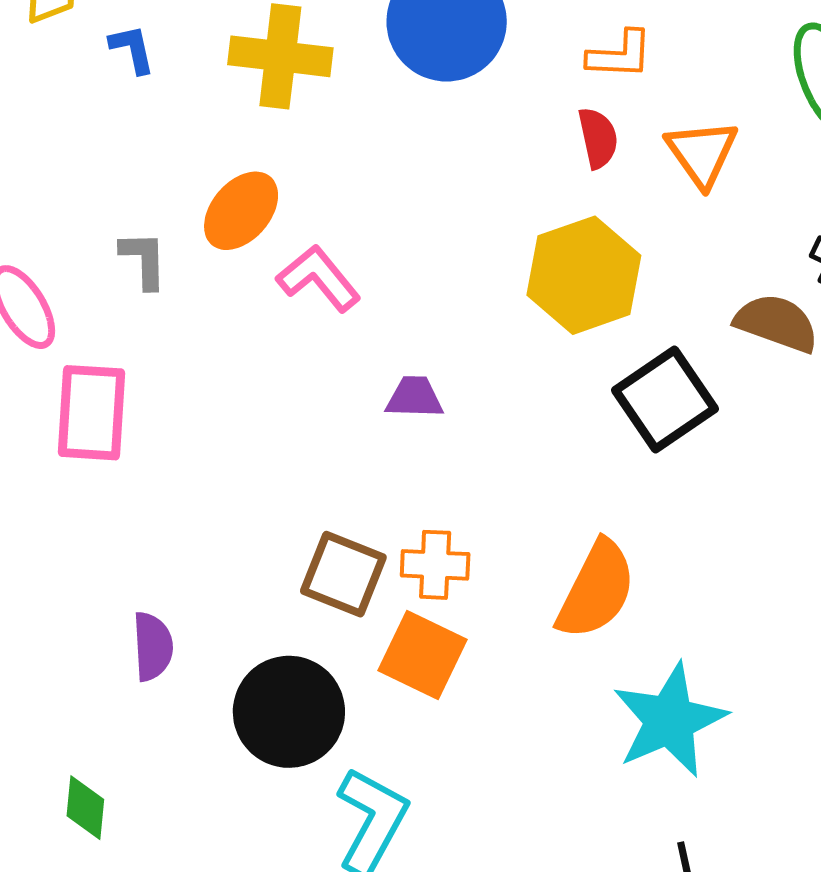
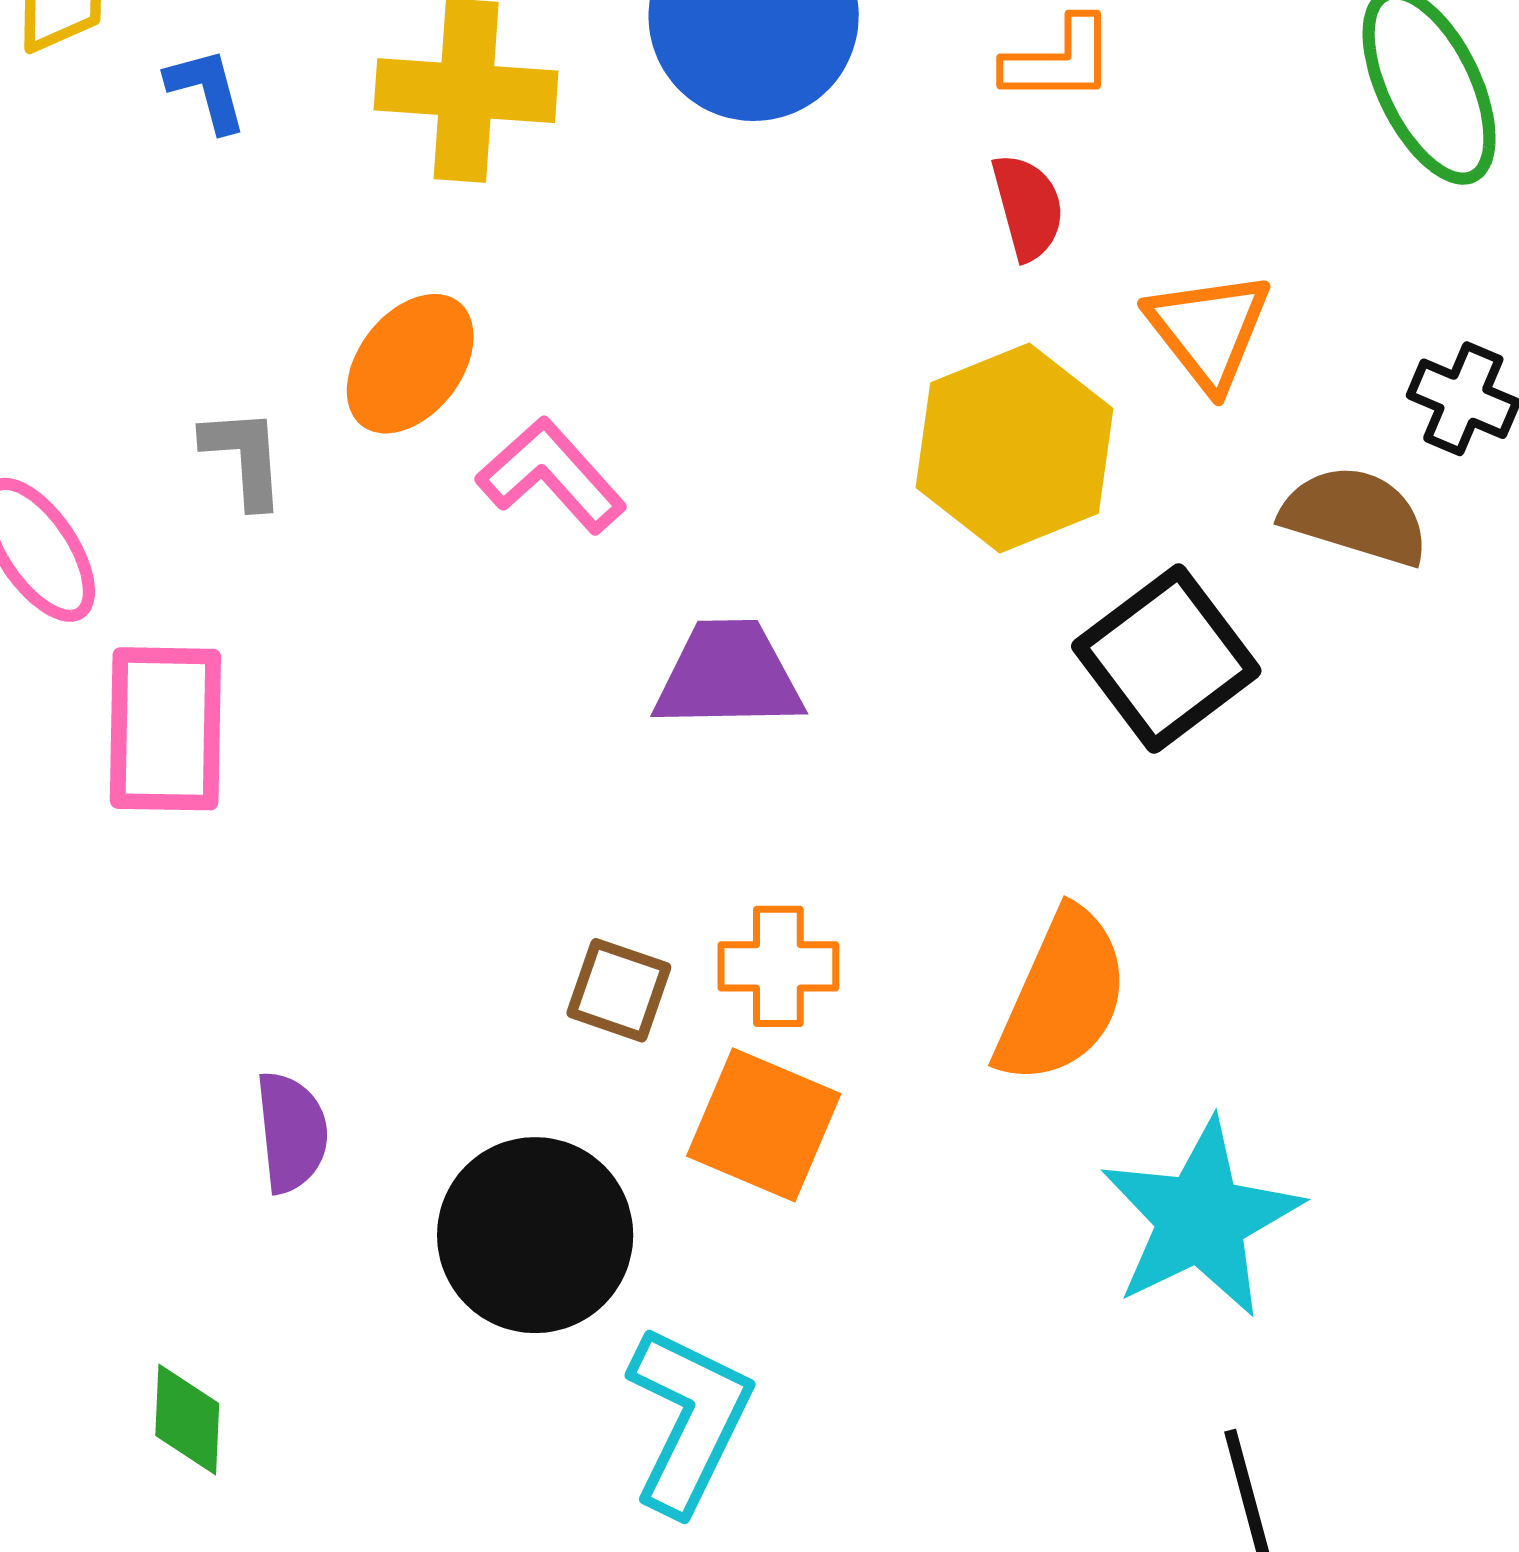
orange triangle: (702, 153) -> (1209, 330), moved
purple trapezoid: (414, 397) -> (729, 675), size x1.5
brown square: (343, 574) -> (619, 990), size x0.7

